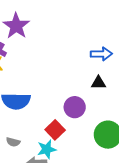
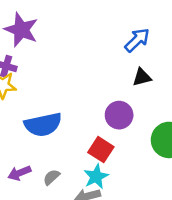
blue arrow: (101, 54) -> (137, 40), turned -30
gray semicircle: (13, 142) -> (51, 177), turned 136

